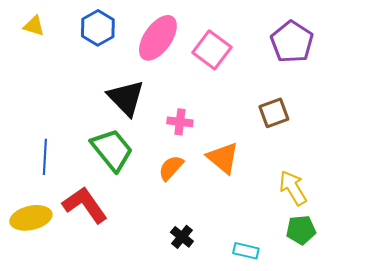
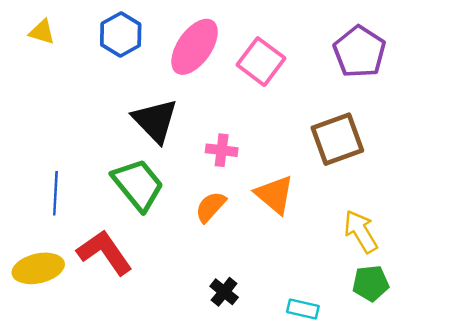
brown square: (274, 113) -> (337, 139), size x1.4

